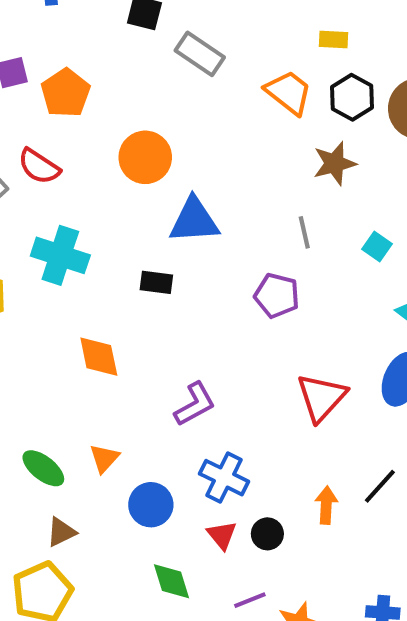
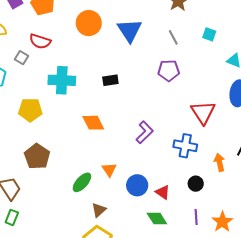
blue triangle: (194, 220) -> (130, 30), moved, turned -44
green ellipse: (43, 468) -> (82, 182), turned -70
blue cross: (224, 478) -> (185, 146), moved
red triangle: (222, 535) -> (163, 192), moved
purple line: (250, 600) -> (196, 217), turned -56

